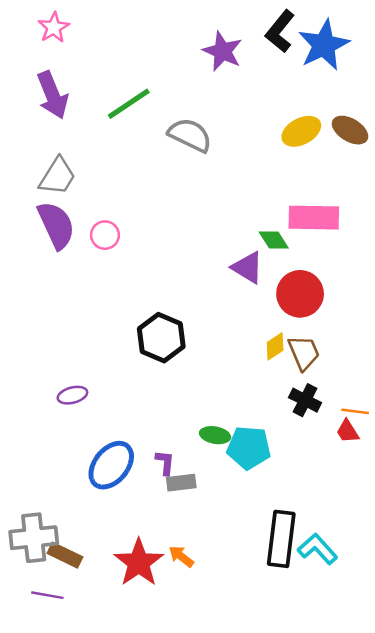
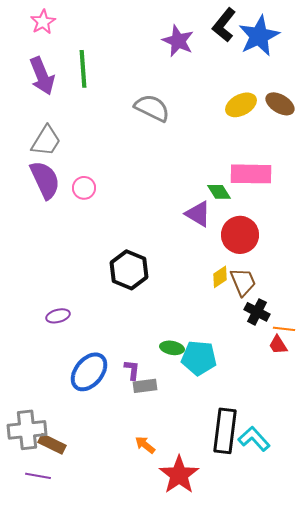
green line: (129, 104) -> (83, 69), moved, turned -60
black cross: (305, 400) -> (257, 312), moved
red star: (139, 563) -> (179, 475), moved

